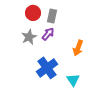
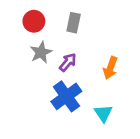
red circle: (33, 13) -> (34, 21), moved
purple arrow: (48, 34) -> (68, 62), moved

